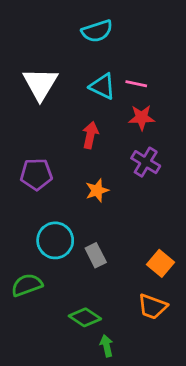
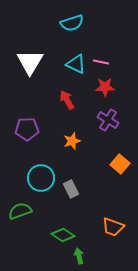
red arrow: (90, 135) -> (67, 100), turned -42
orange square: (161, 263) -> (120, 164), moved

